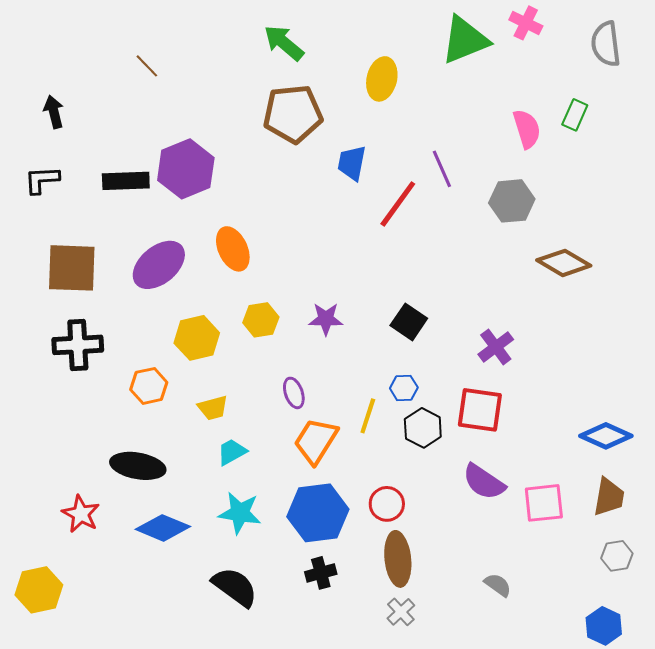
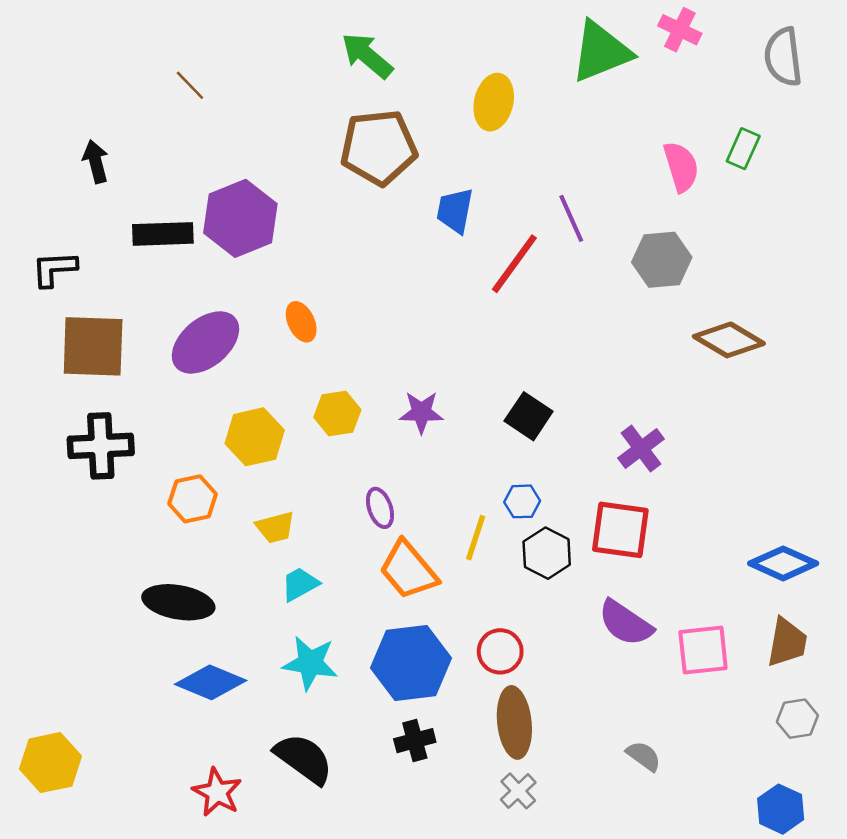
black arrow: (54, 112) -> (96, 162), moved
black L-shape: (42, 180) -> (54, 269), moved
orange ellipse: (233, 249) -> (301, 322), size x0.7
orange trapezoid: (316, 441) -> (408, 570), turned -72
red star: (81, 514) -> (217, 792), moved

